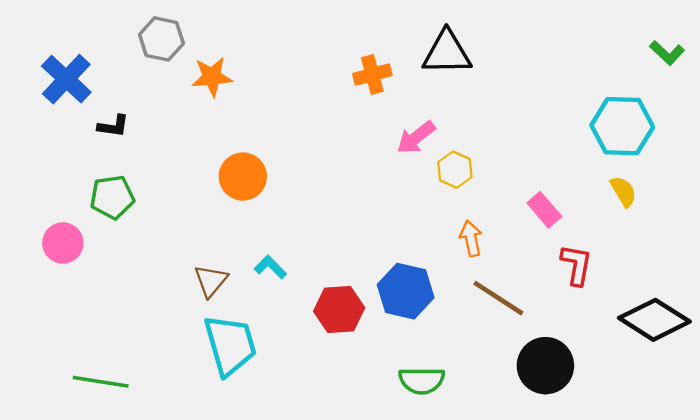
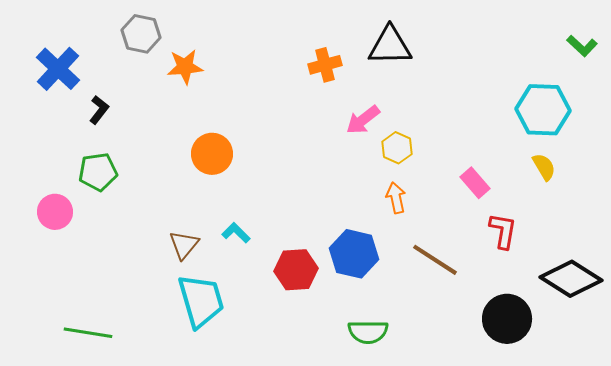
black L-shape: (113, 126) -> (99, 110), turned -60
orange arrow: (471, 238) -> (396, 198), moved
black circle: (545, 366) -> (507, 319), moved

